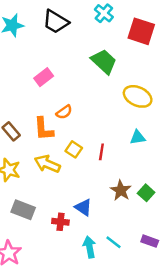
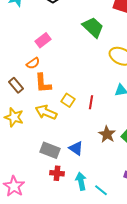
orange semicircle: (64, 112) -> (33, 63), moved
gray rectangle: (23, 210) -> (50, 150), moved
red cross: (60, 222) -> (57, 173), moved
cyan line: (114, 242) -> (101, 190), moved

